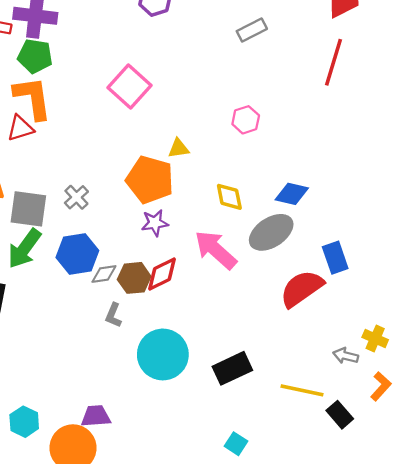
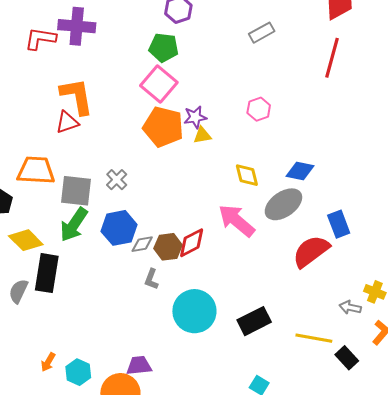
green pentagon: (35, 56) -> (164, 48), moved
orange pentagon: (150, 180) -> (163, 127), moved
purple star: (155, 223) -> (195, 117), moved

